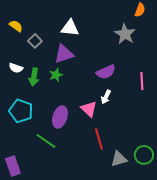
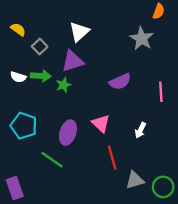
white triangle: (70, 28) -> (79, 32), turned -48
green arrow: (34, 77) -> (41, 76), moved, turned -96
white arrow: (106, 97) -> (140, 130), moved
green circle: (144, 155) -> (163, 187), moved

